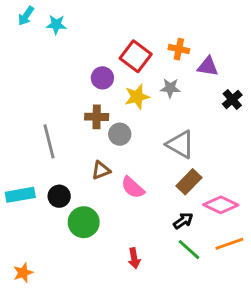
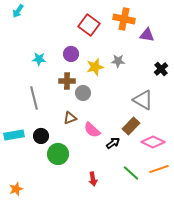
cyan star: (56, 25) -> (39, 59), moved
orange cross: (179, 49) -> (124, 19), moved, size x1.5
red square: (136, 56) -> (89, 25), moved
purple triangle: (208, 66) -> (147, 35), moved
gray triangle: (180, 144) -> (143, 100), moved
black arrow: (183, 221) -> (113, 143), moved

